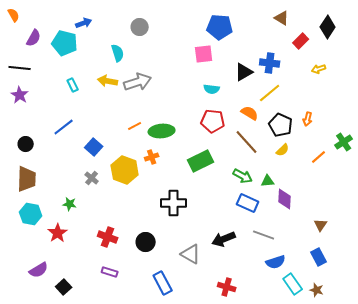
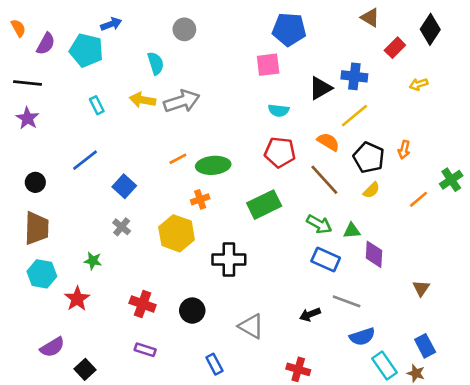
orange semicircle: (14, 15) -> (18, 28), moved
yellow hexagon: (125, 170) -> (177, 233), moved
black arrow: (224, 239) -> (310, 314), moved, size x0.7
blue rectangle: (319, 257) -> (425, 346), moved
blue rectangle: (163, 283) -> (214, 364), size x0.7

